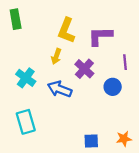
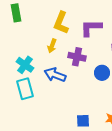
purple cross: (84, 69) -> (77, 57), turned -30
cyan rectangle: (26, 122) -> (25, 89), moved

